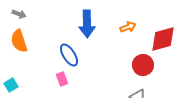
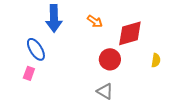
orange arrow: (128, 27) -> (95, 21), turned 56
pink rectangle: (62, 79) -> (29, 73), turned 40

